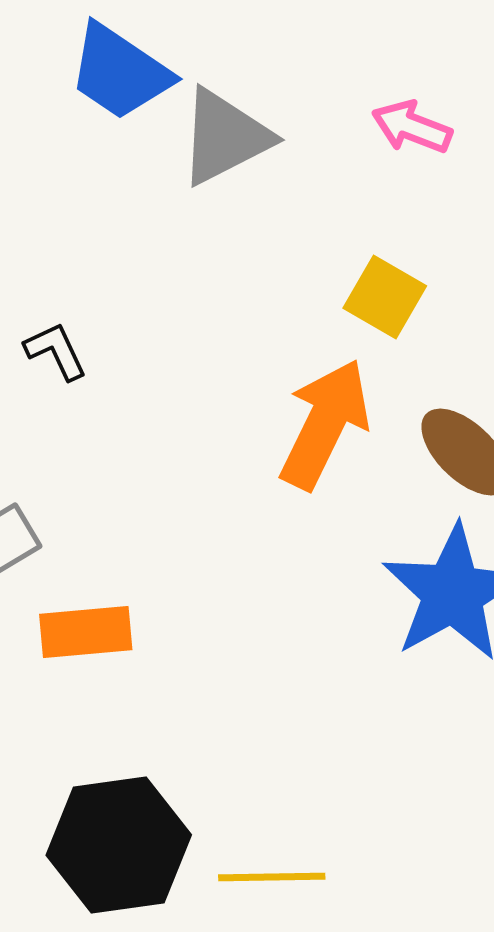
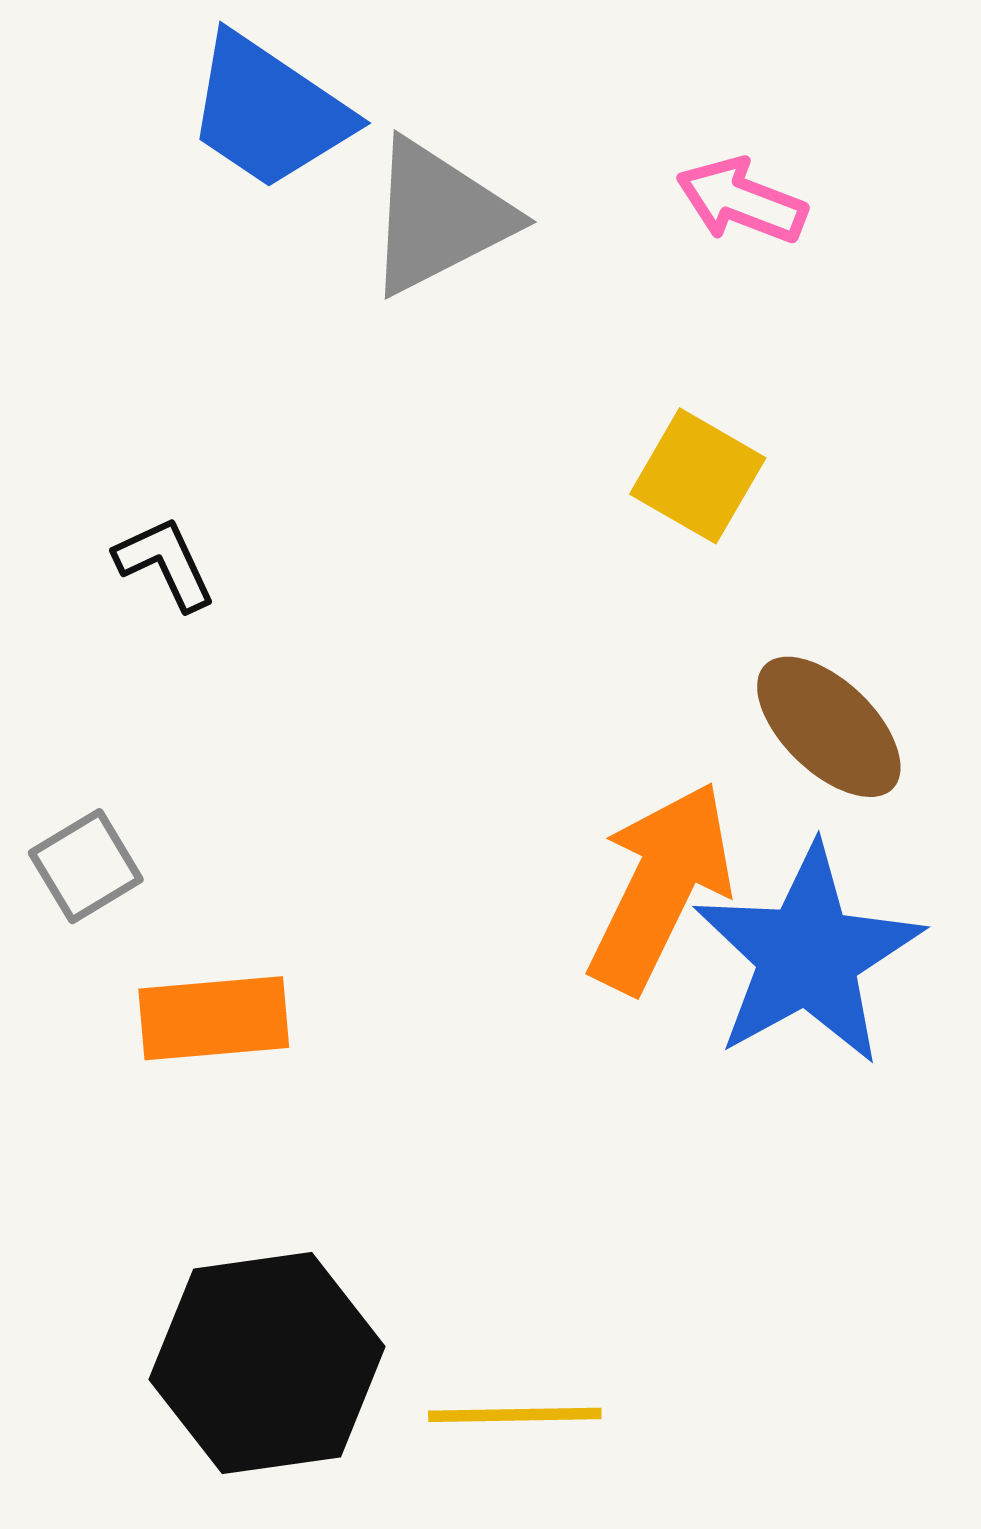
orange arrow: (325, 424) -> (660, 887), moved

